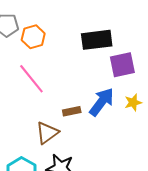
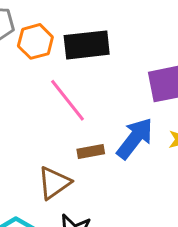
black rectangle: (97, 40) -> (87, 45), moved
pink line: (31, 79) -> (67, 100), moved

